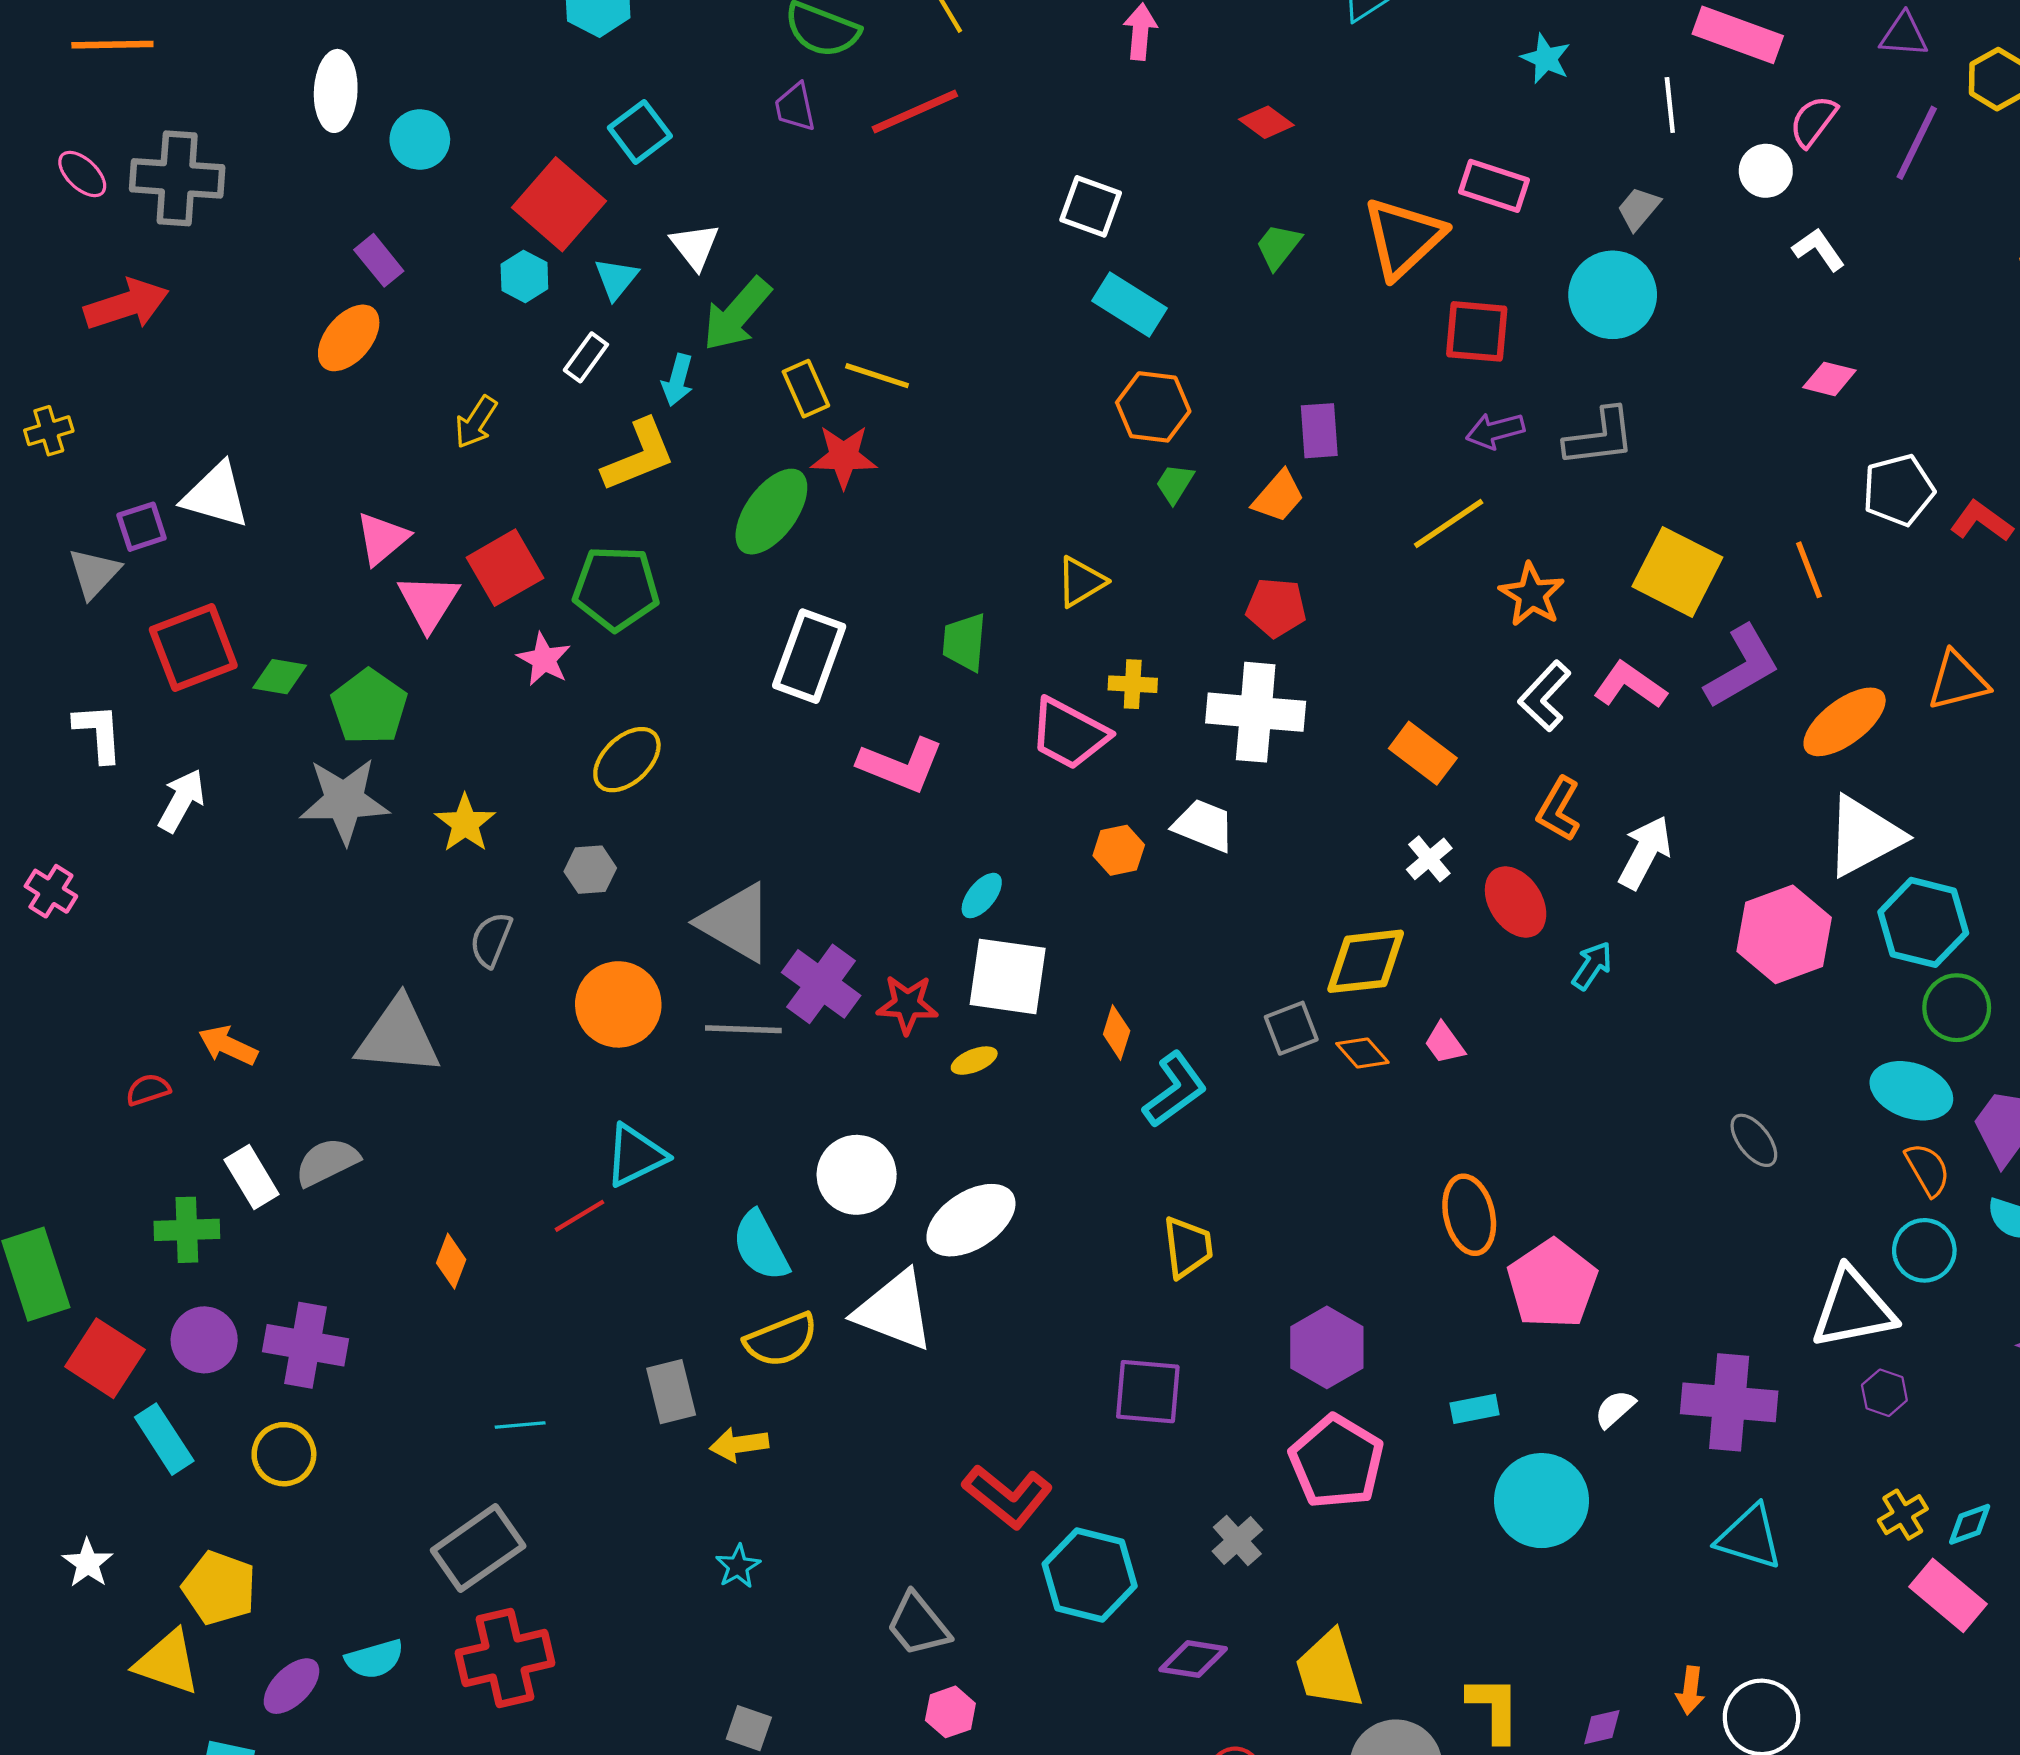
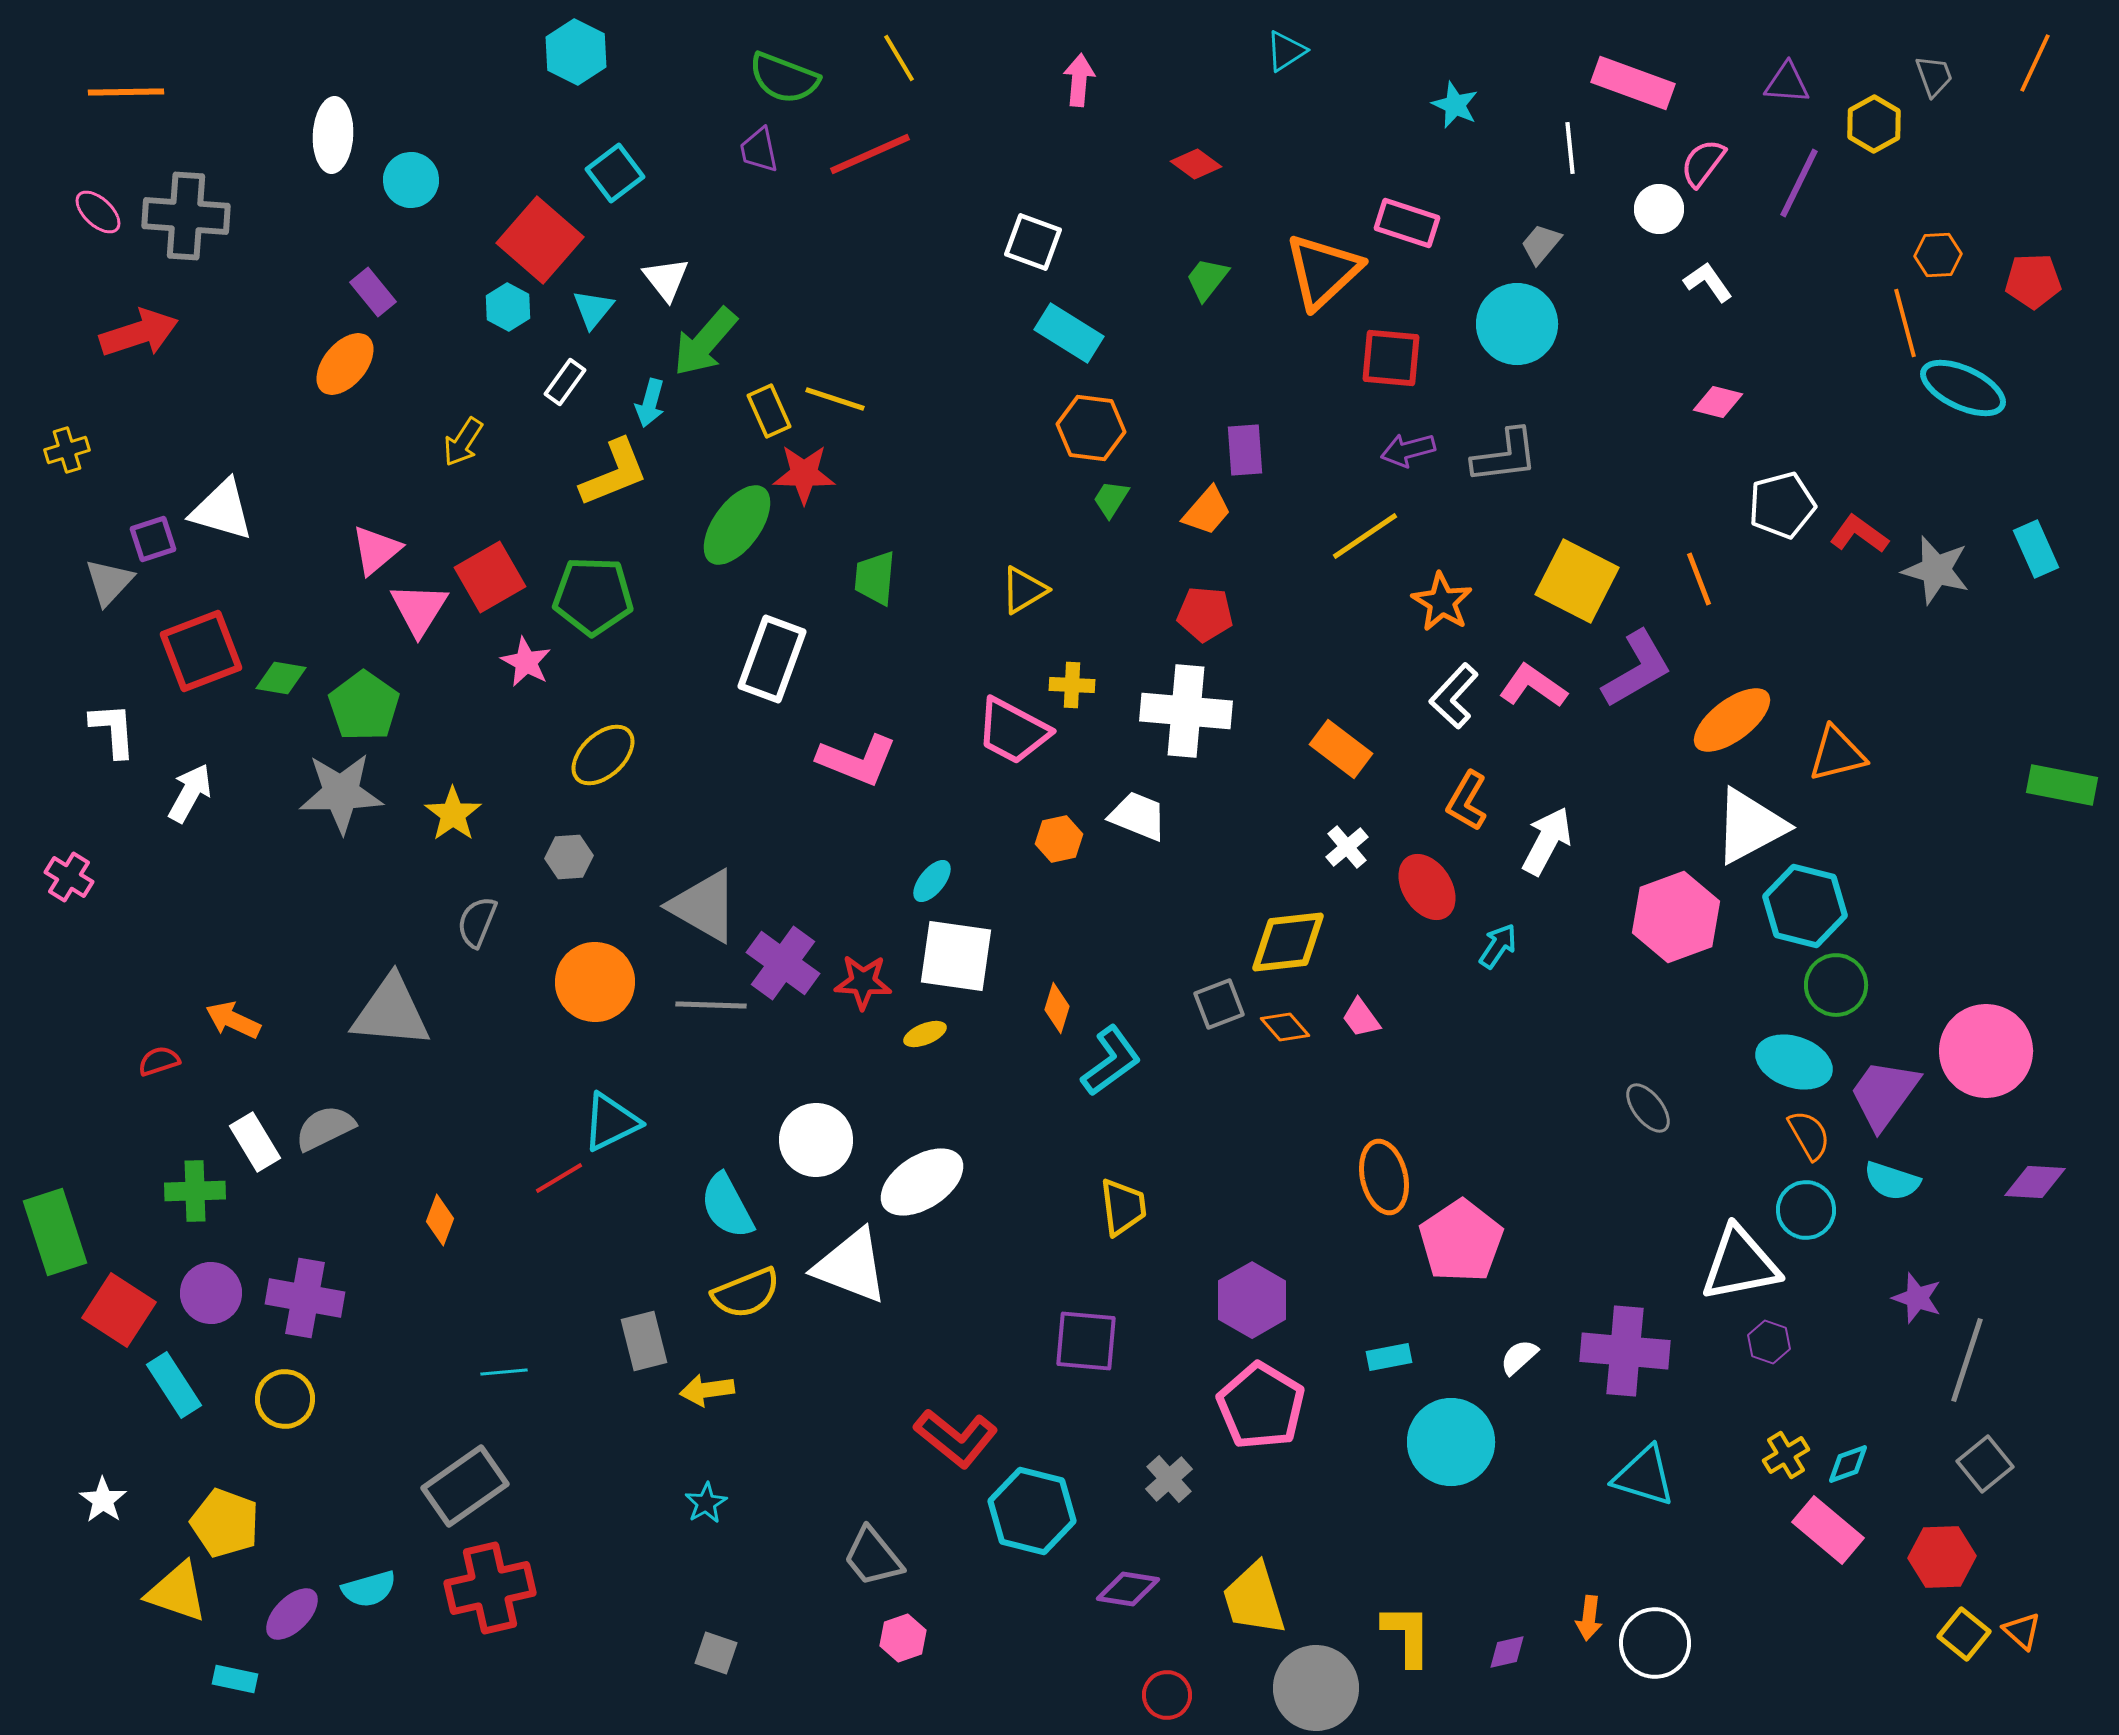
green trapezoid: (964, 642) -> (875, 578), moved
orange triangle: (1958, 681) -> (1837, 754), moved

